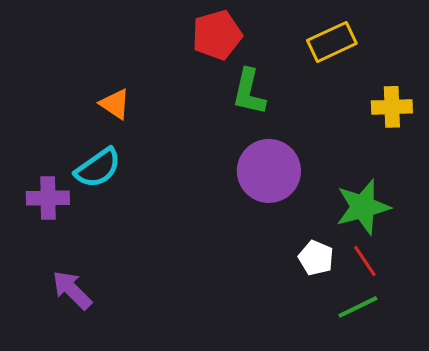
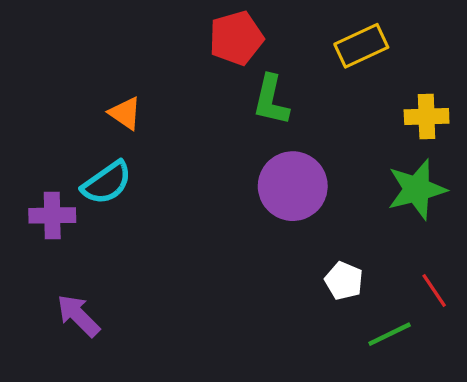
green star: (363, 207) -> (417, 189), moved
red line: (365, 261) -> (434, 291), moved

